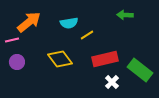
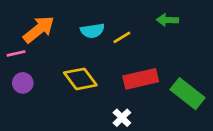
yellow line: (87, 35) -> (122, 37), moved
white cross: (112, 82) -> (122, 118), moved

